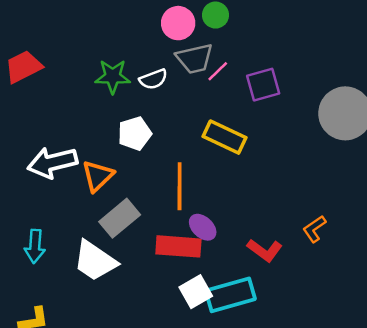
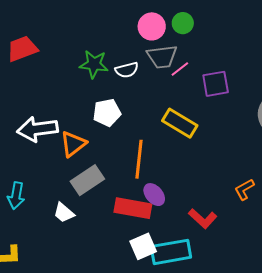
orange L-shape: (314, 229) -> (244, 189), moved
white trapezoid: (95, 261) -> (64, 213), size x0.6

